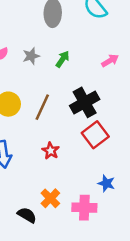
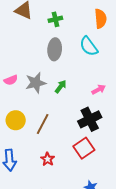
gray star: (31, 56) -> (36, 83), size x1.5
black cross: (85, 102) -> (90, 119), moved

